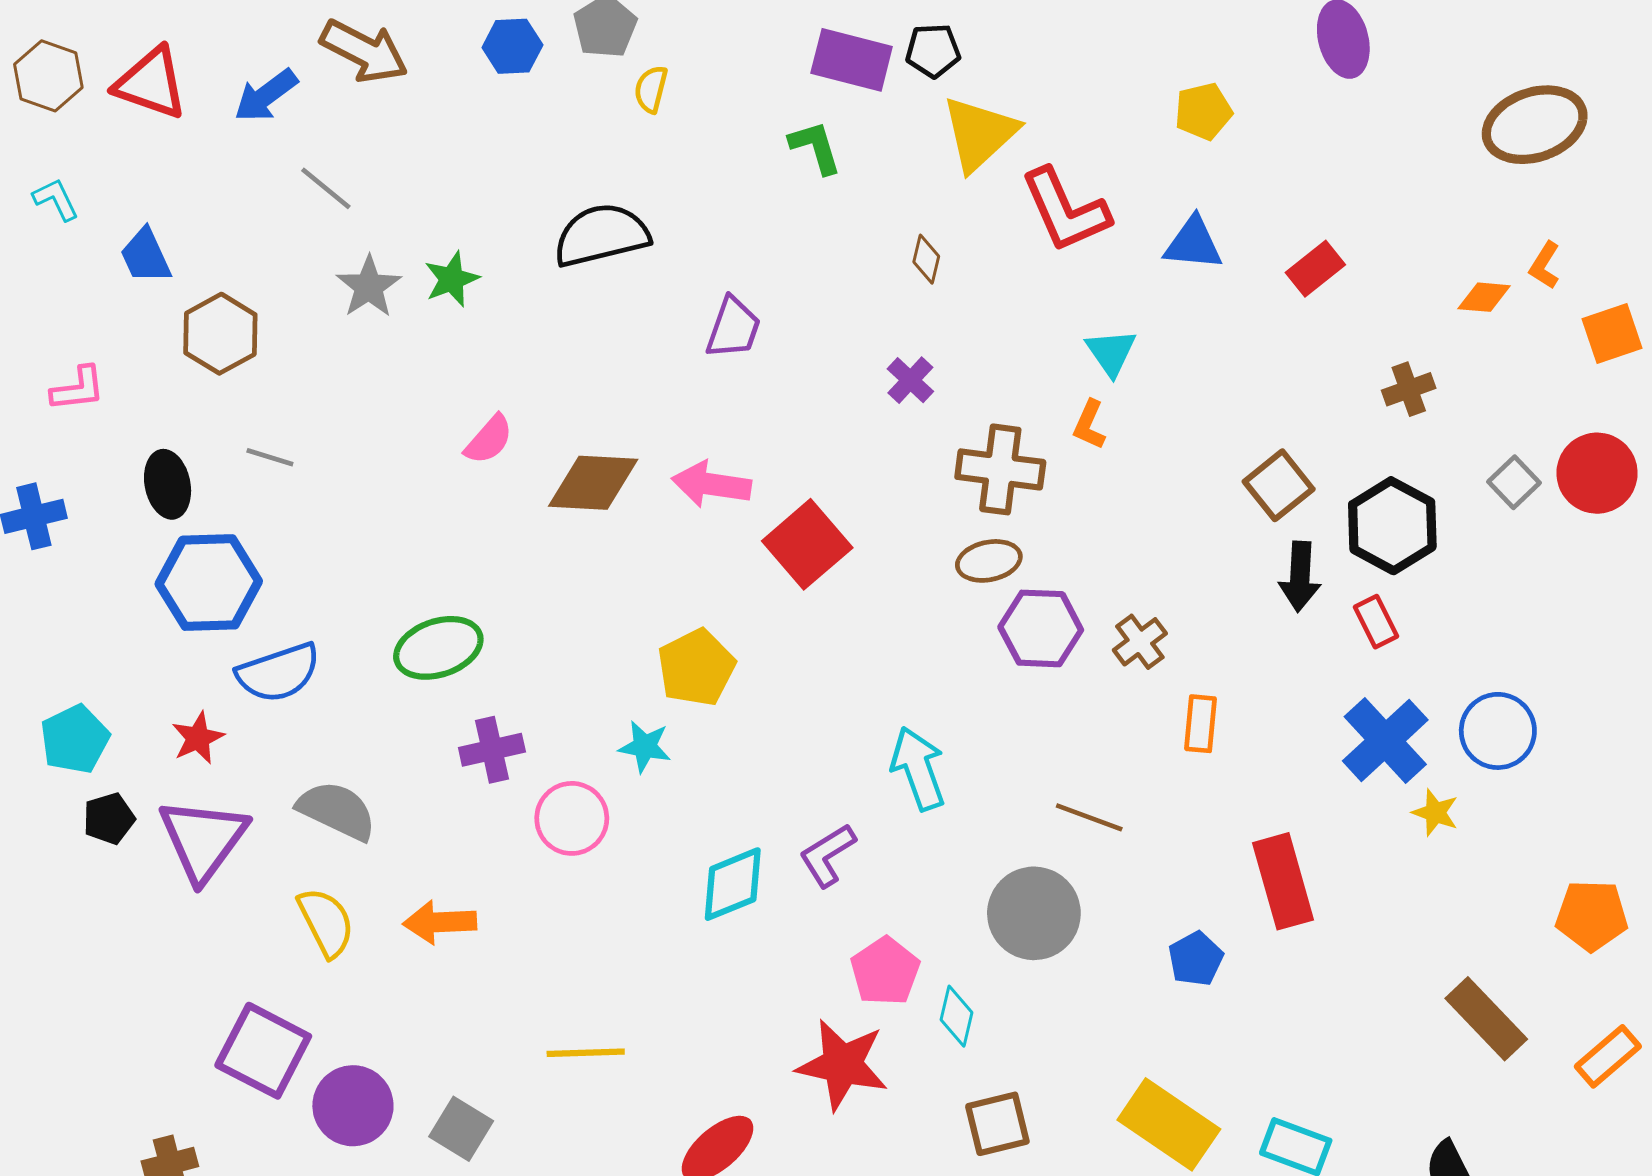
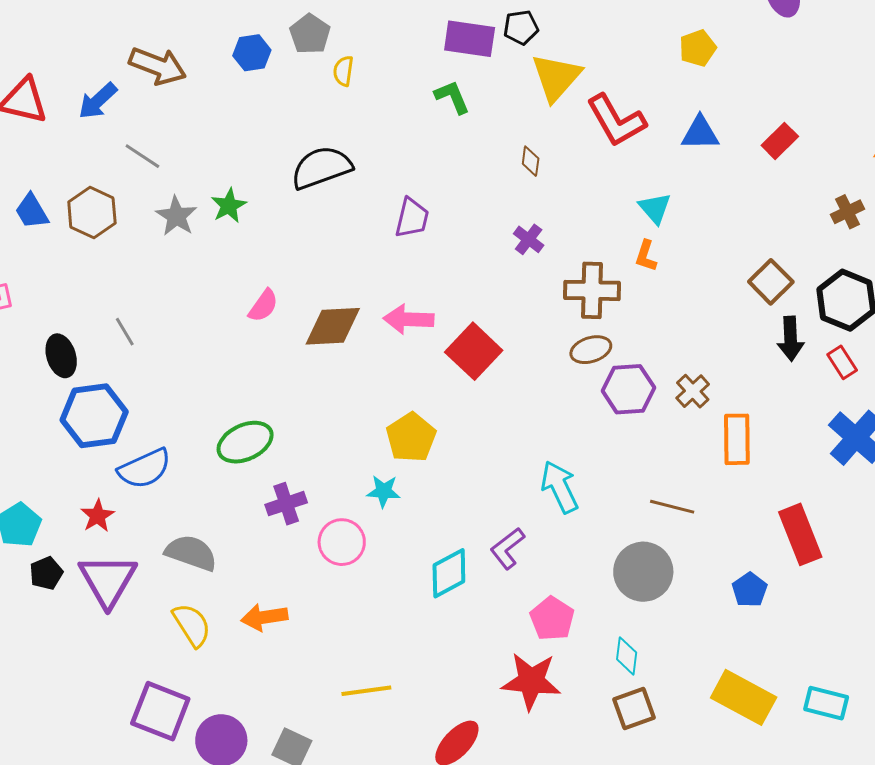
brown hexagon: (220, 334) -> (92, 213), moved
gray line: (270, 457) -> (125, 332), turned 48
orange rectangle: (1200, 724) -> (737, 439), size x1.4
cyan diamond: (957, 1016) -> (627, 656), moved

